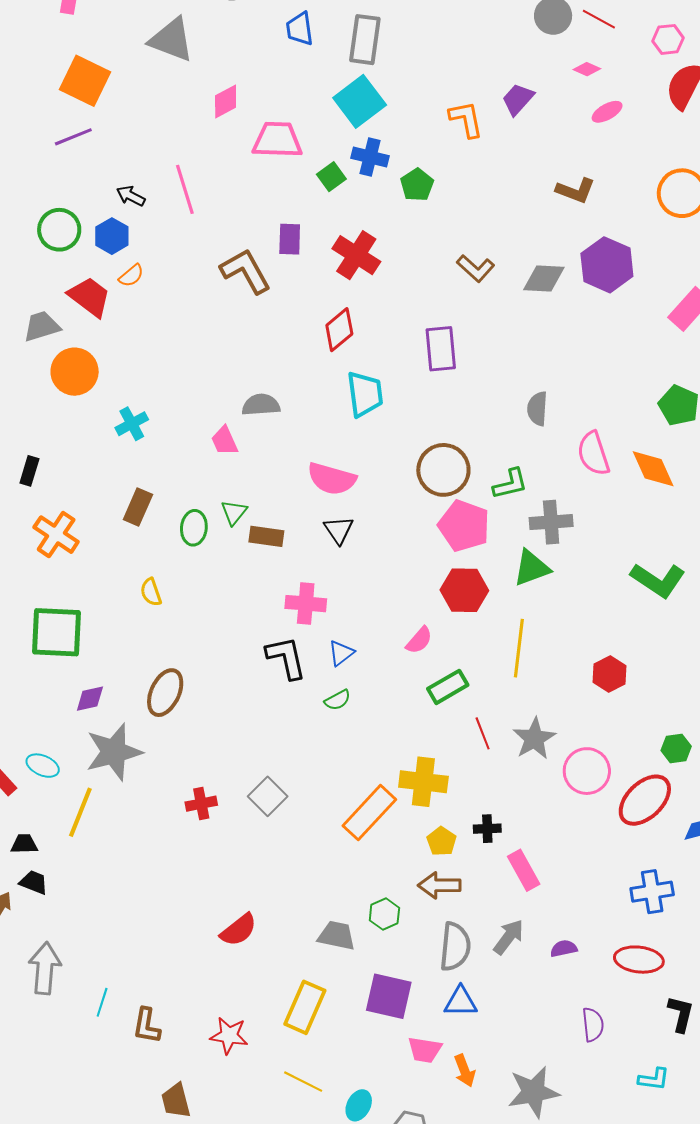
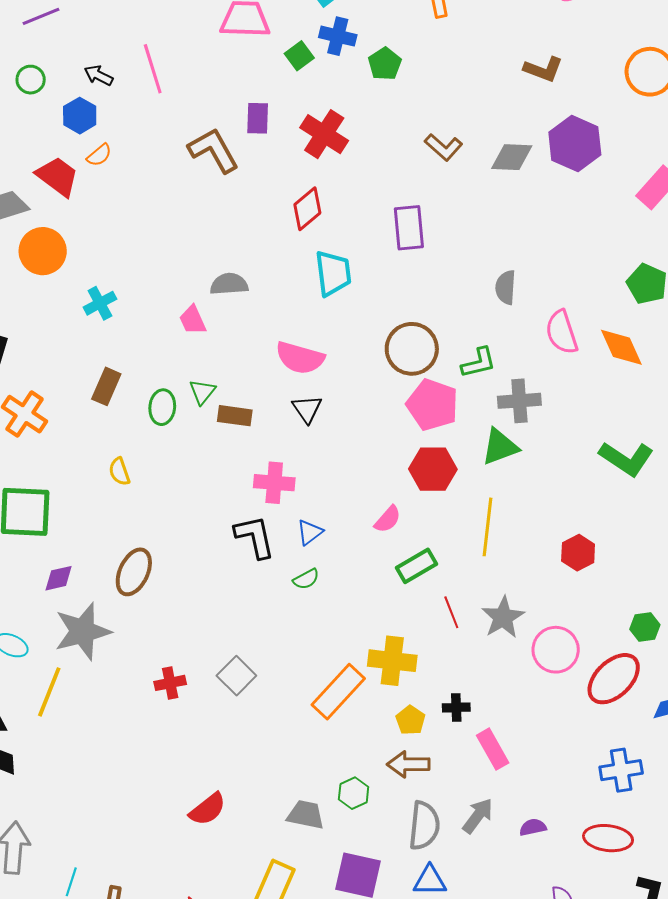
green circle: (59, 230) -> (31, 80), moved, size x0.7

